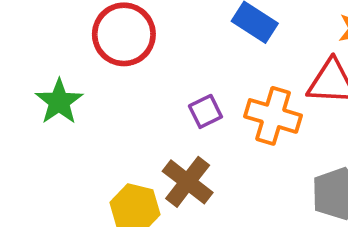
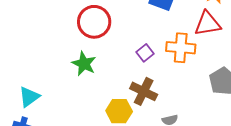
green star: (59, 102) -> (84, 64), moved

